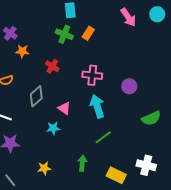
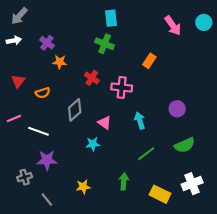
orange rectangle: (88, 33) -> (149, 61), moved
pink cross: (92, 75) -> (122, 87), moved
purple circle: (129, 86) -> (177, 109), moved
cyan arrow: (97, 106) -> (140, 121), size x0.7
green semicircle: (151, 118) -> (185, 145), moved
white cross: (146, 165) -> (192, 184), turned -36

